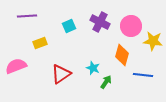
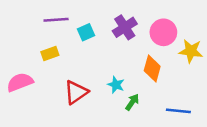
purple line: (27, 16) -> (56, 20), moved
purple cross: (100, 22) -> (125, 27), turned 30
blue line: (143, 75) -> (178, 111), moved

